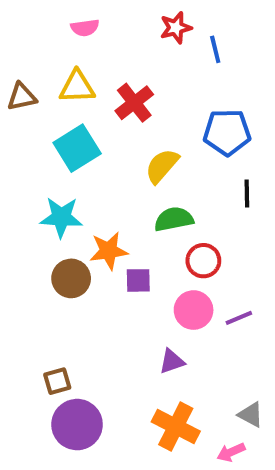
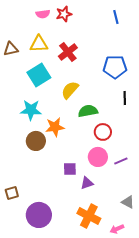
red star: (176, 28) -> (64, 14), moved
blue line: (215, 49) -> (116, 17), moved
yellow semicircle: (162, 166) -> (70, 90), moved
purple square: (138, 280) -> (70, 169), moved
brown square: (57, 381) -> (12, 193), moved
gray triangle: (251, 415) -> (128, 202), moved

